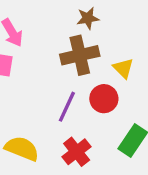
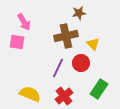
brown star: (88, 18) -> (79, 13), moved

